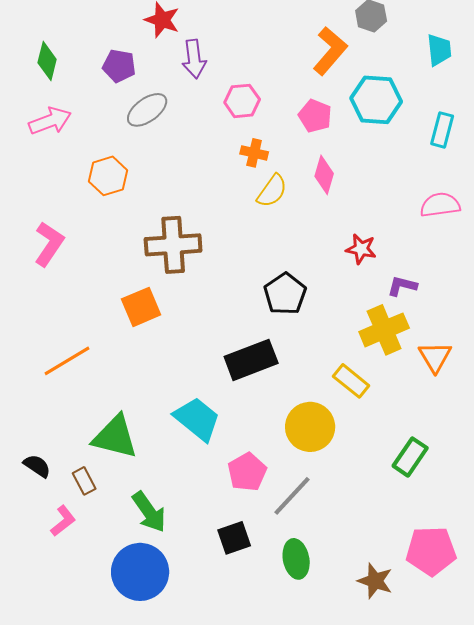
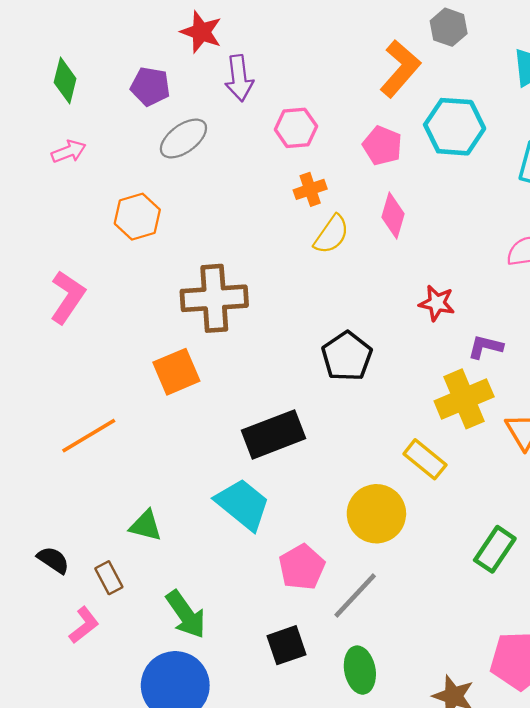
pink arrow: (50, 121) -> (69, 152), size x0.7
orange cross: (254, 153) -> (310, 189), turned -32
black rectangle: (251, 360) -> (273, 434), moved
green triangle: (115, 437) -> (146, 526), size x0.6

